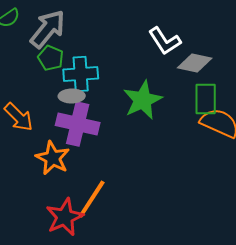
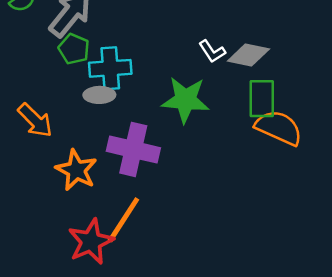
white L-shape: (165, 41) -> (212, 51), moved, size x0.7
green star: (143, 100) -> (185, 100), turned 30
purple cross: (78, 124) -> (133, 149), moved

